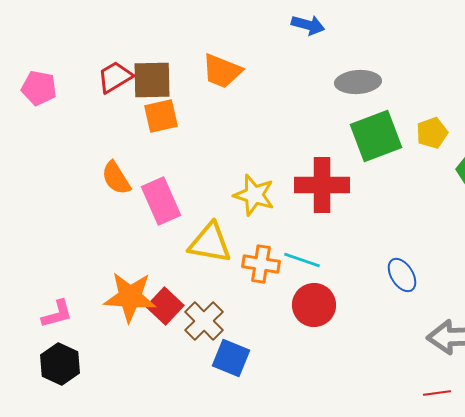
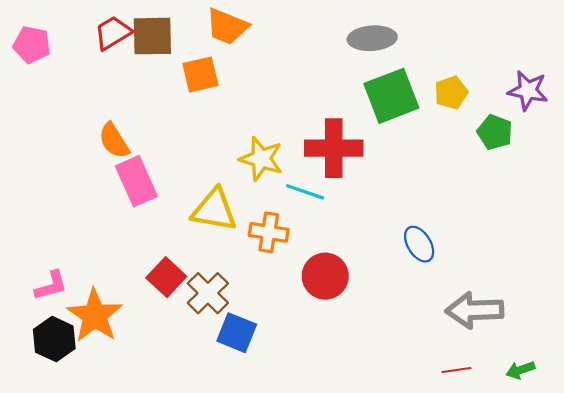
orange square: (161, 116) -> (200, 74), moved
pink rectangle: (161, 201) -> (136, 181), moved
cyan line: (302, 260) -> (305, 192), moved
orange star: (130, 297) -> (95, 316), moved, turned 30

